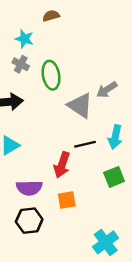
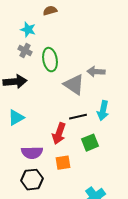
gray arrow: (107, 90) -> (96, 72), turned 36
green square: (114, 177) -> (90, 143), moved

